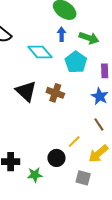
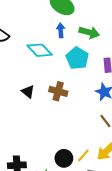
black triangle: (26, 91) -> (28, 92), size x0.6
yellow line: (74, 142) -> (83, 155), moved

